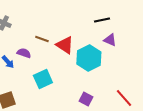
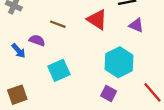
red triangle: (65, 45) -> (97, 20), moved
cyan hexagon: (89, 58) -> (119, 62), moved

